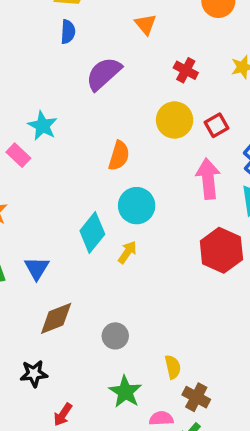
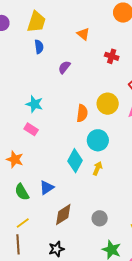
purple semicircle: (104, 74) -> (64, 67), size x0.6
yellow circle: (175, 120) -> (108, 104), moved
pink rectangle: (18, 155) -> (31, 129), moved
blue triangle: (37, 268) -> (47, 188), turned 35

